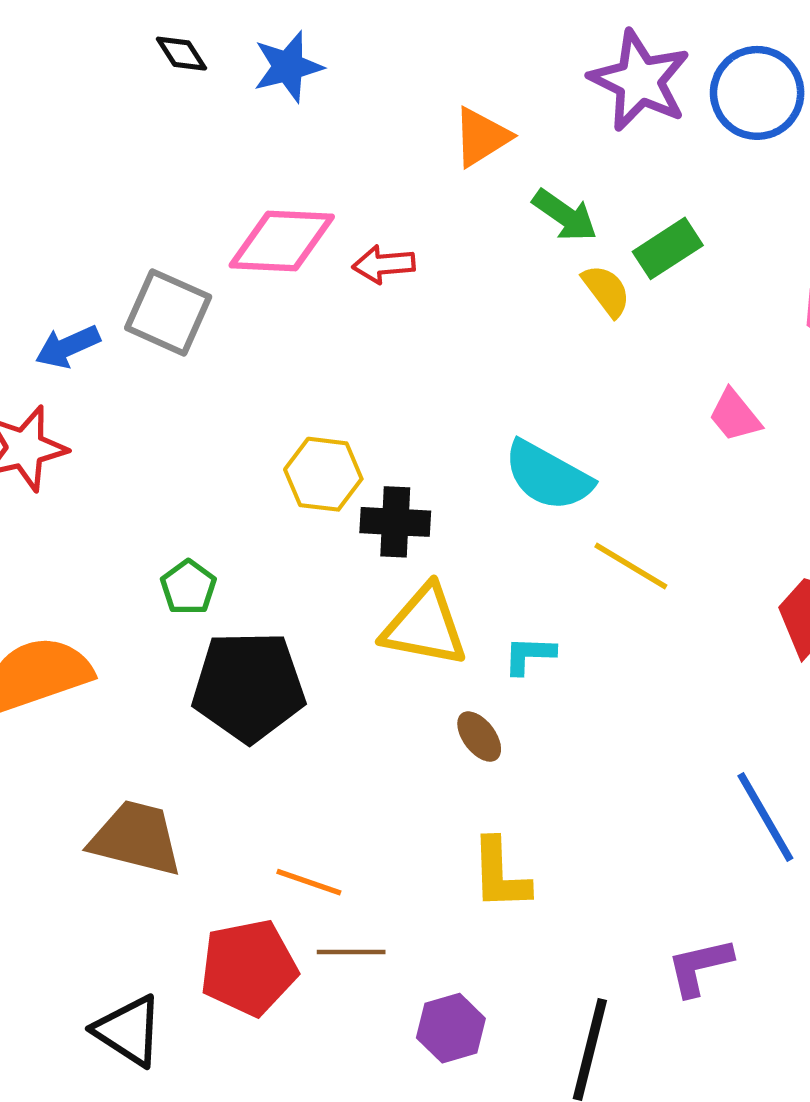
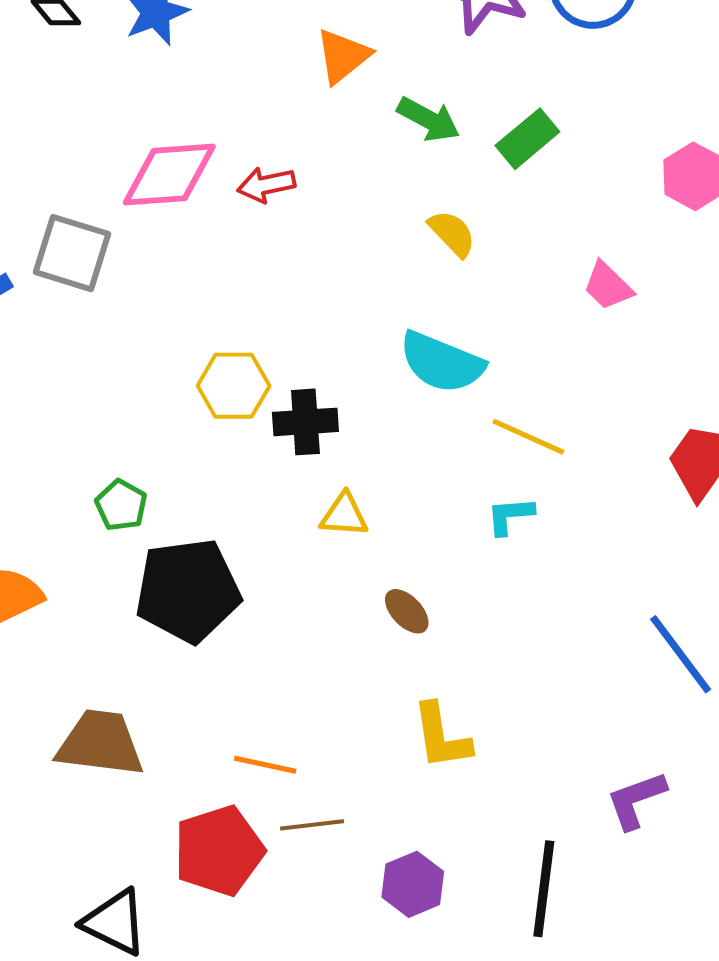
yellow semicircle: (606, 291) -> (452, 233), moved
yellow triangle: (425, 626) -> (344, 515), size x0.6
cyan L-shape: (529, 655) -> (510, 516), moved

